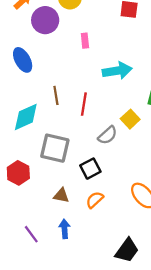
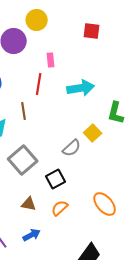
red line: (84, 104) -> (39, 84), moved
gray square: (55, 148) -> (23, 160), turned 36
blue arrow: (65, 229) -> (32, 235), turned 66

